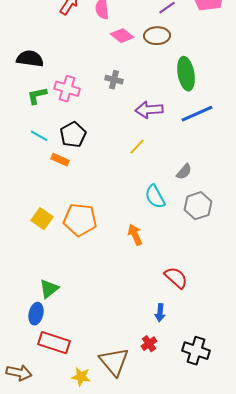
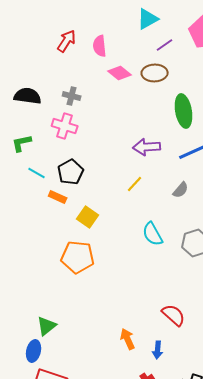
gray cross: (114, 80) -> (72, 96), moved
green L-shape: (37, 96) -> (22, 143), moved
gray semicircle: (184, 172) -> (181, 190), moved
yellow square: (42, 219) -> (88, 217), moved
orange arrow: (135, 235) -> (128, 339), moved

